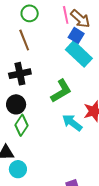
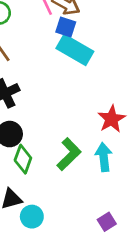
green L-shape: (61, 91) -> (69, 154), moved
cyan arrow: (72, 123) -> (104, 157), moved, turned 60

